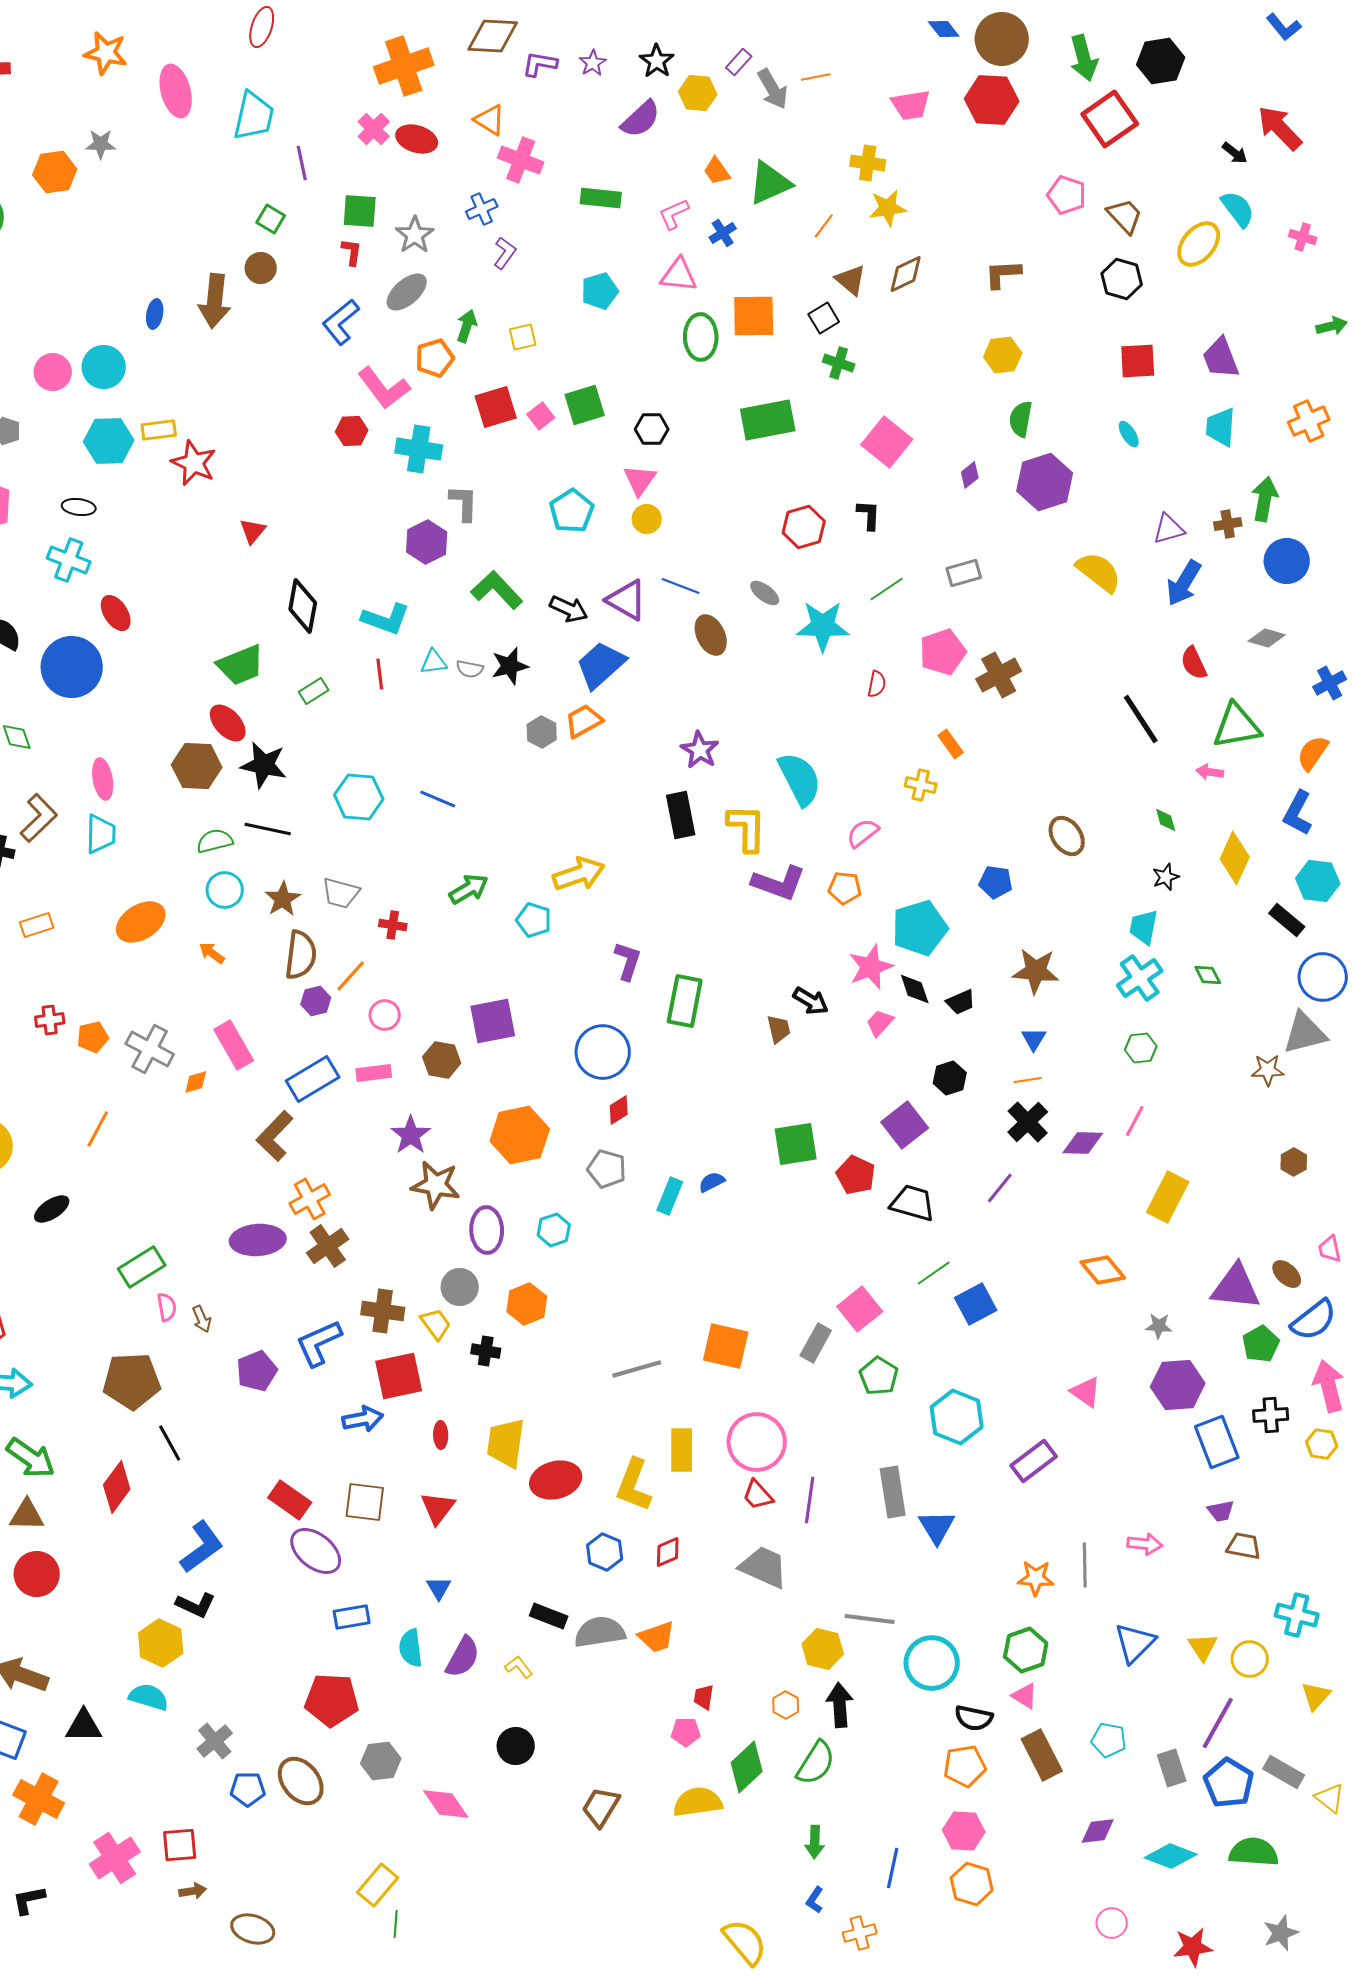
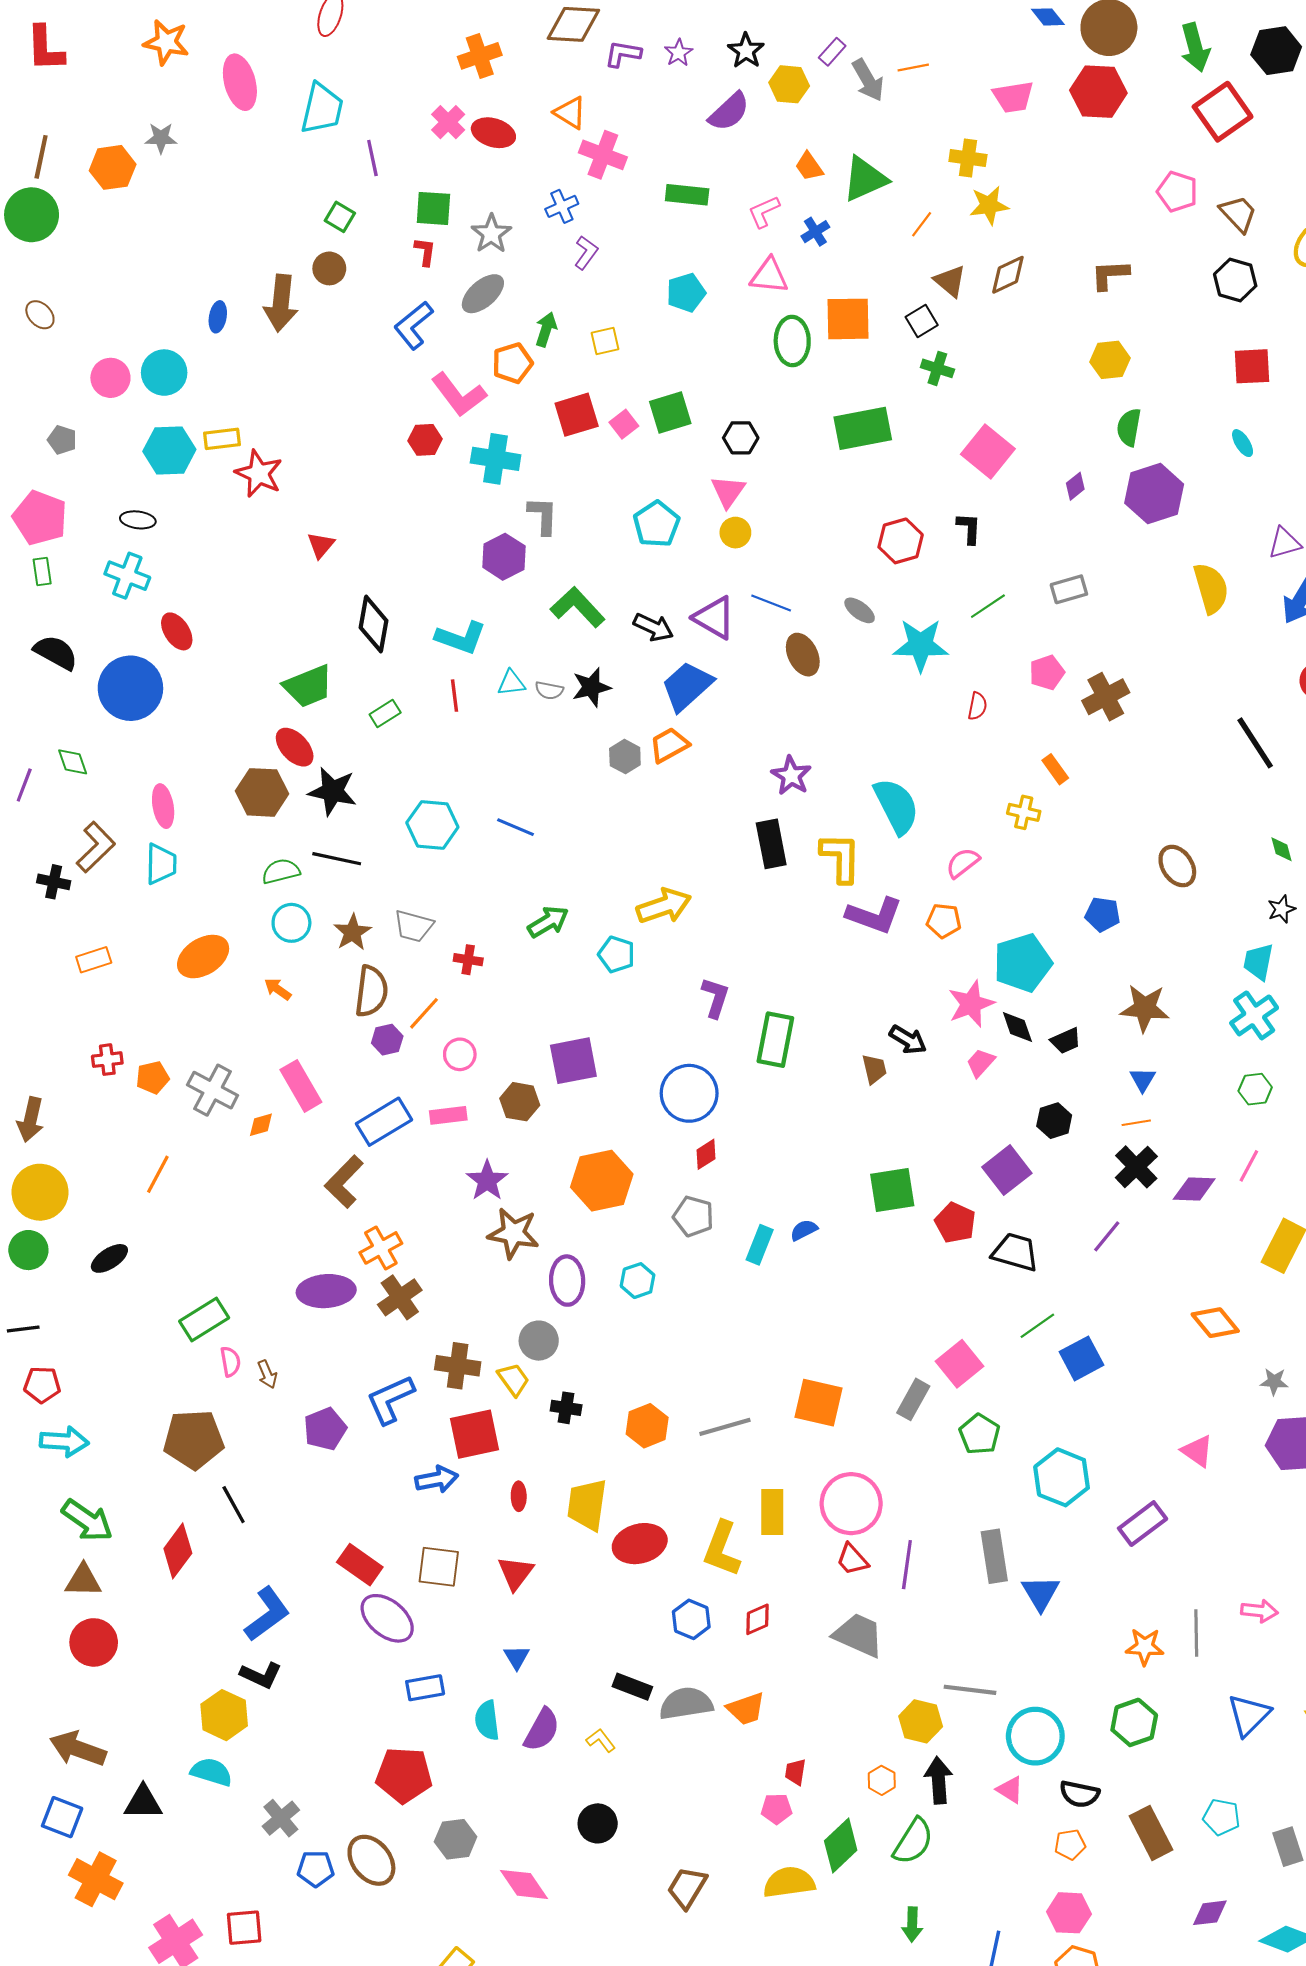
orange cross: (404, 66) -> (480, 56), size x0.7
yellow semicircle: (1099, 572) -> (1211, 588), turned 36
pink pentagon: (943, 652) -> (1047, 672), size x0.7
orange hexagon: (527, 1304) -> (647, 1426), moved
pink triangle: (1025, 1696) -> (1010, 1790), moved
orange pentagon: (965, 1766) -> (1070, 1844), size x0.7

